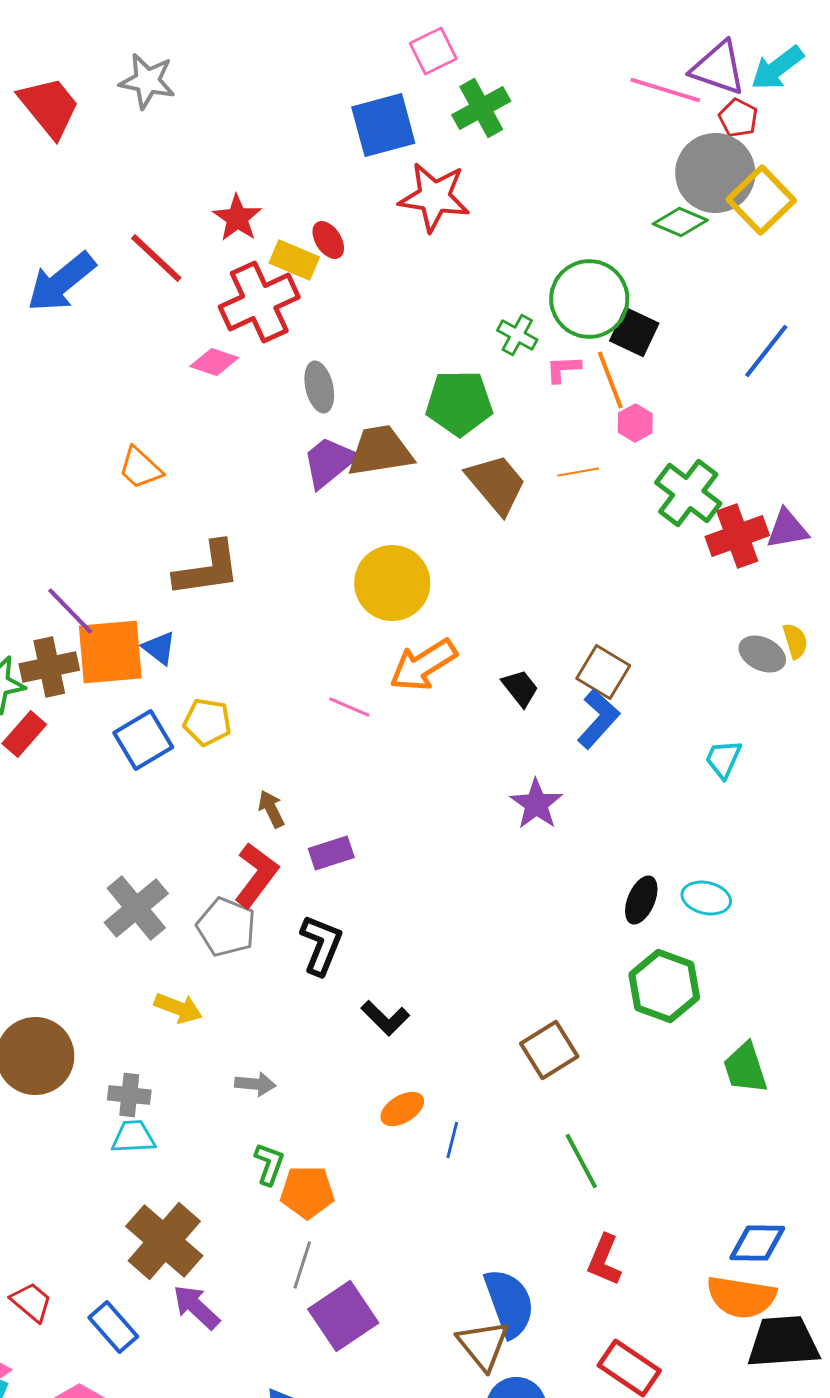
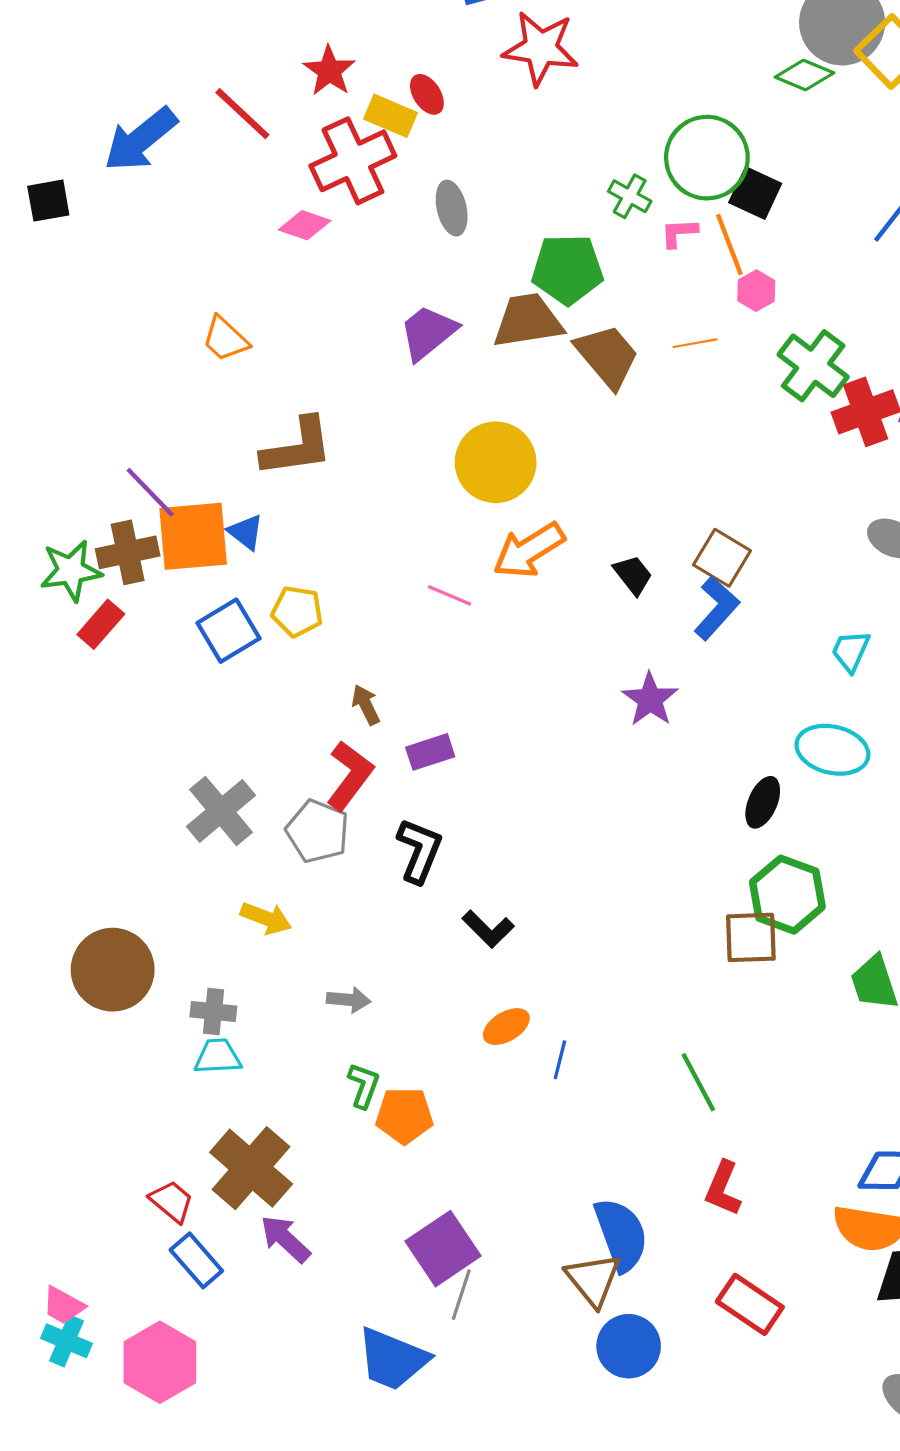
gray ellipse: (319, 387) -> (452, 208), moved
brown trapezoid: (380, 451) -> (528, 321), moved
cyan ellipse: (706, 898) -> (832, 750), moved, size x1.4
brown square: (549, 1050) -> (751, 937), moved, turned 30
gray line: (302, 1265) -> (461, 1295), moved
red trapezoid: (31, 1302) -> (172, 1201), moved

